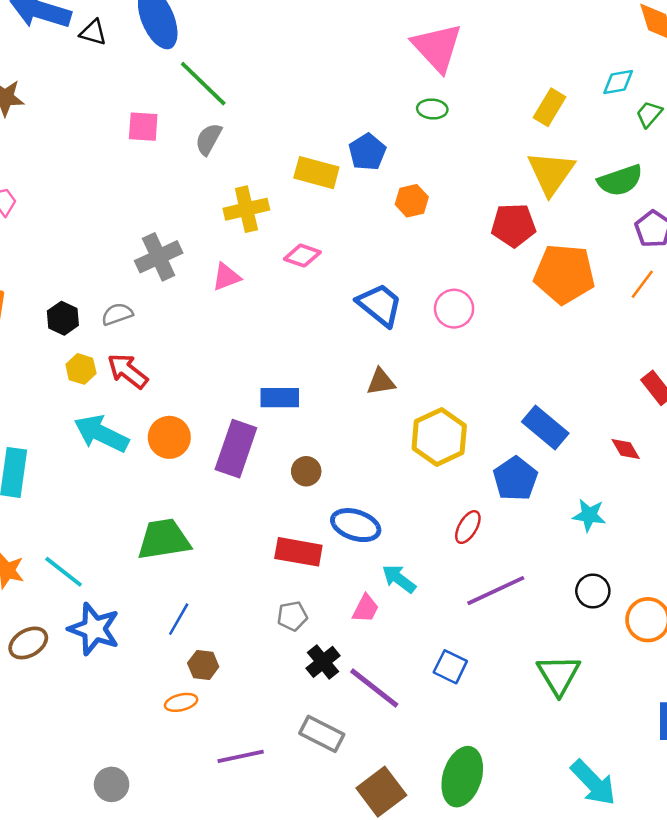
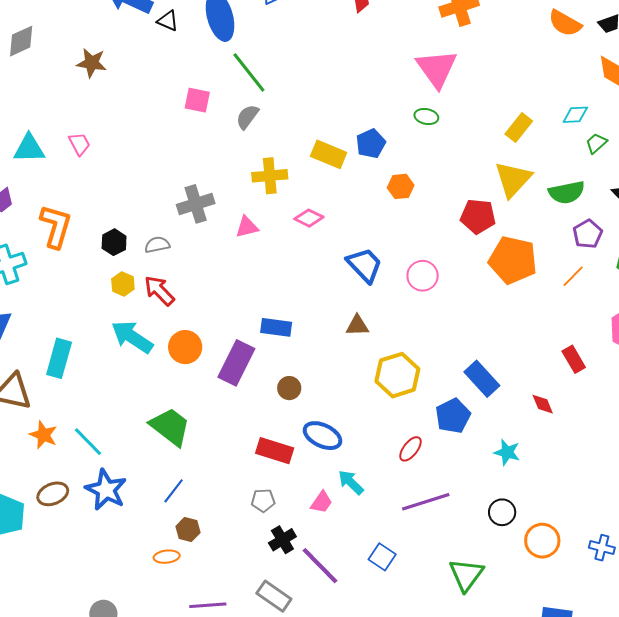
green trapezoid: (164, 539) -> (170, 427), turned 39

